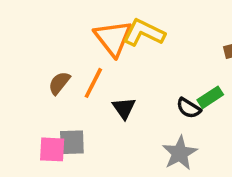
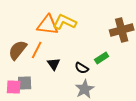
orange triangle: (113, 38) -> (48, 25), turned -45
brown semicircle: (59, 83) -> (18, 50), size x1.5
black semicircle: (189, 108) -> (82, 68), moved

